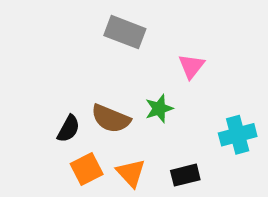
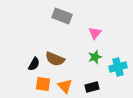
green star: (159, 109) -> (95, 57), moved
orange square: (87, 169) -> (43, 84), turned 35

